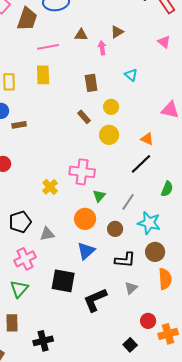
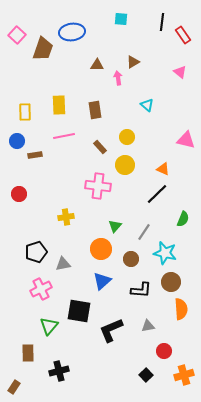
pink line: (48, 47) -> (64, 136), moved
brown rectangle: (91, 83) -> (95, 110), moved
pink cross: (82, 172) -> (98, 186), moved
yellow cross: (50, 187) -> (66, 217), turned 35
gray triangle: (131, 288) -> (148, 326), moved, turned 32
green triangle: (19, 289) -> (49, 326), moved
orange cross: (168, 334) -> (184, 375), moved

